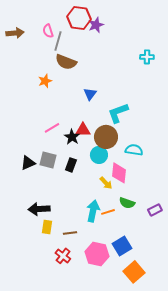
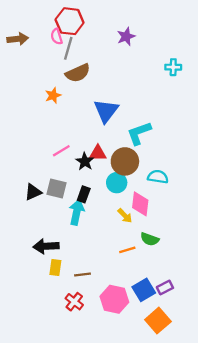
red hexagon: (79, 18) -> (70, 21), moved
purple star: (96, 25) -> (126, 37), moved
brown semicircle: (66, 62) -> (78, 73), turned -45
blue triangle: (90, 94) -> (106, 111), size x1.6
purple rectangle: (155, 210) -> (165, 288), moved
cyan arrow: (93, 211) -> (77, 212), moved

